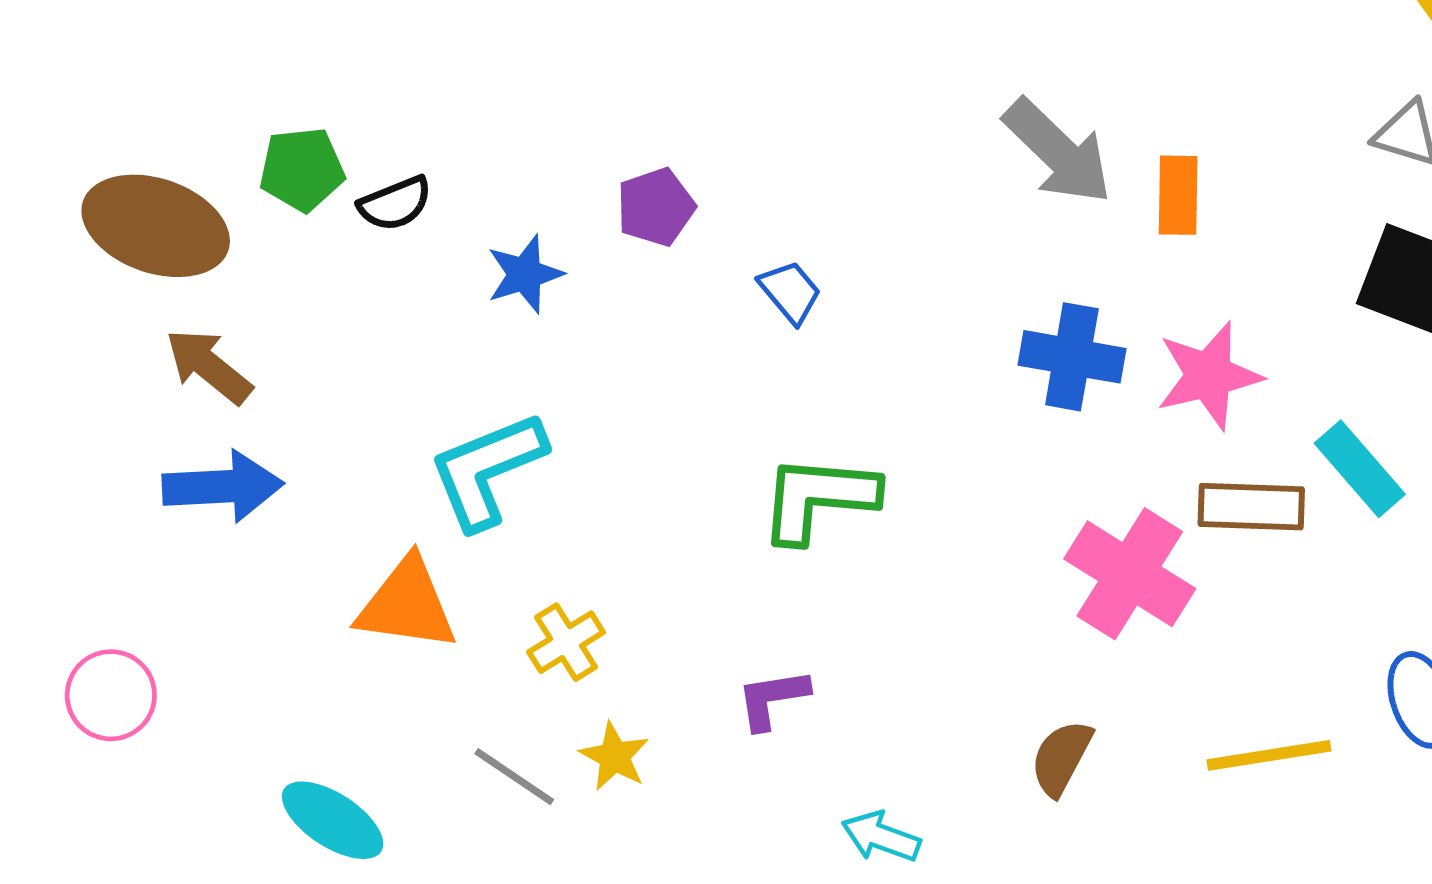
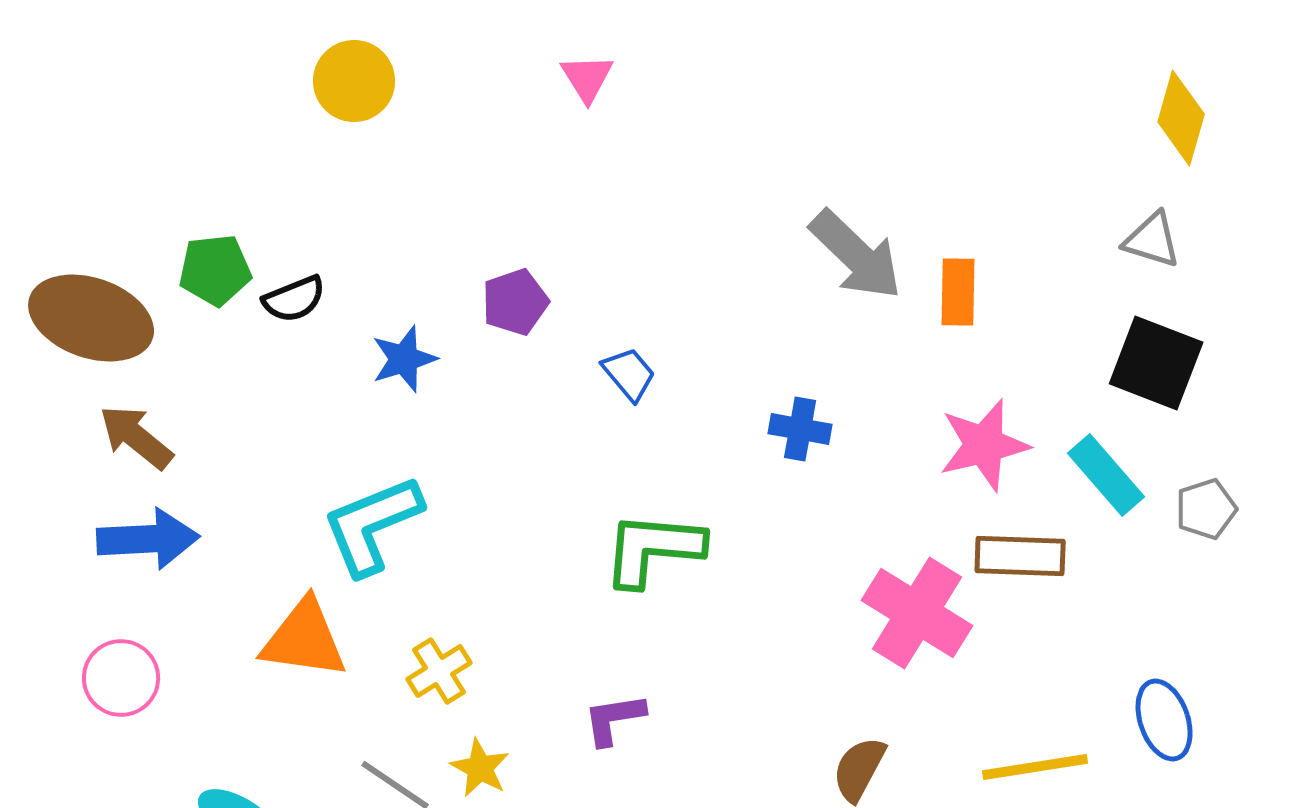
blue cross: (1072, 357) -> (800, 429), moved, size x0.7
cyan rectangle: (1360, 469) -> (1106, 475), moved
pink circle: (111, 695) -> (121, 678), moved

